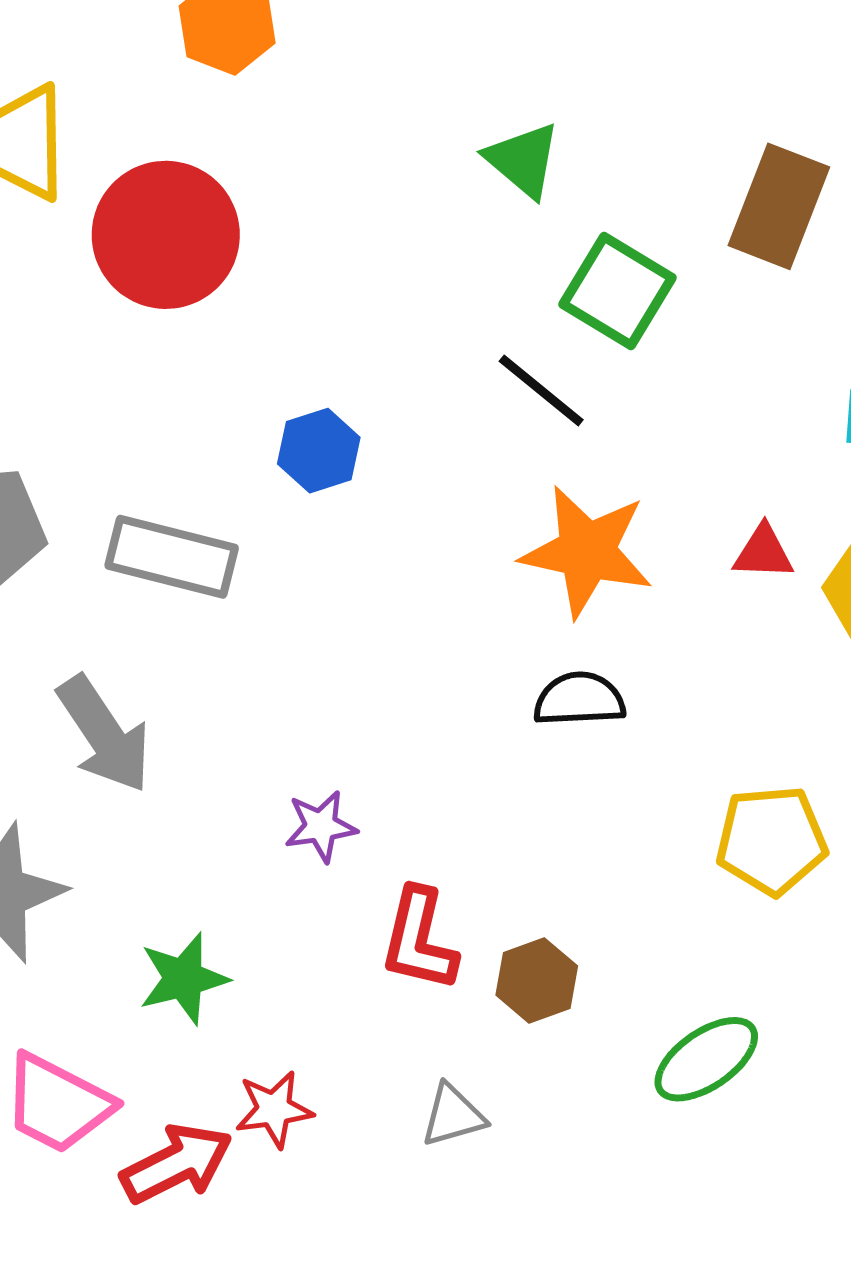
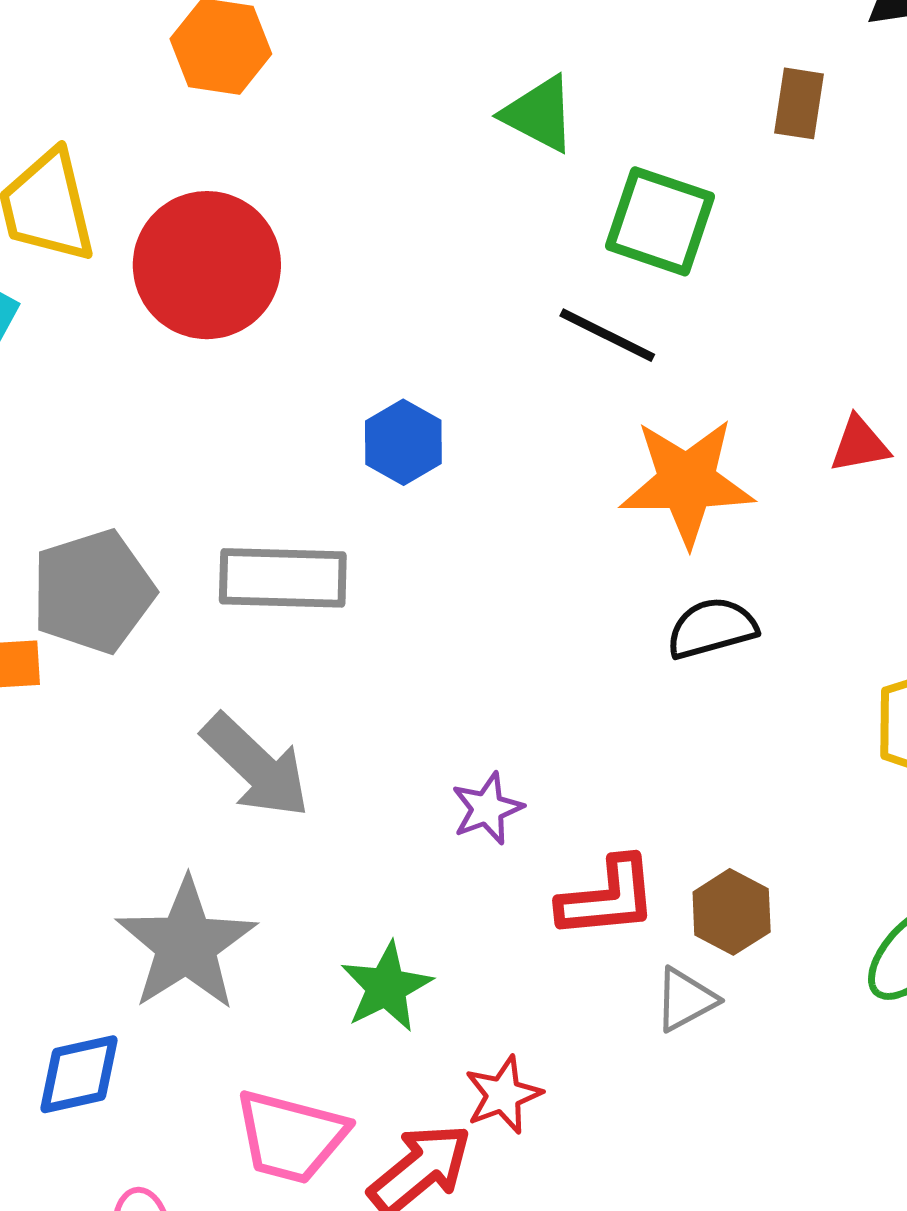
brown rectangle: (779, 206) -> (799, 103), size x0.6
red L-shape: (419, 940) -> (608, 898), turned -96
gray triangle: (453, 1116) -> (685, 1000), moved

